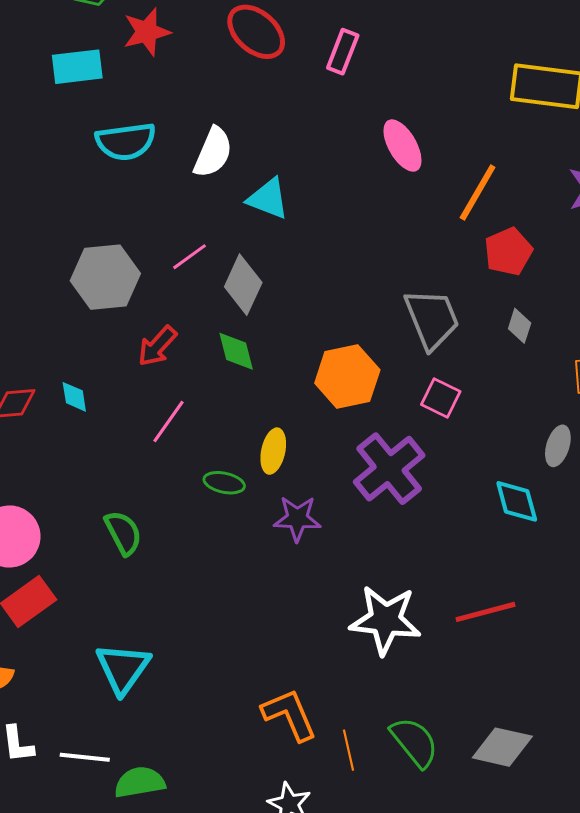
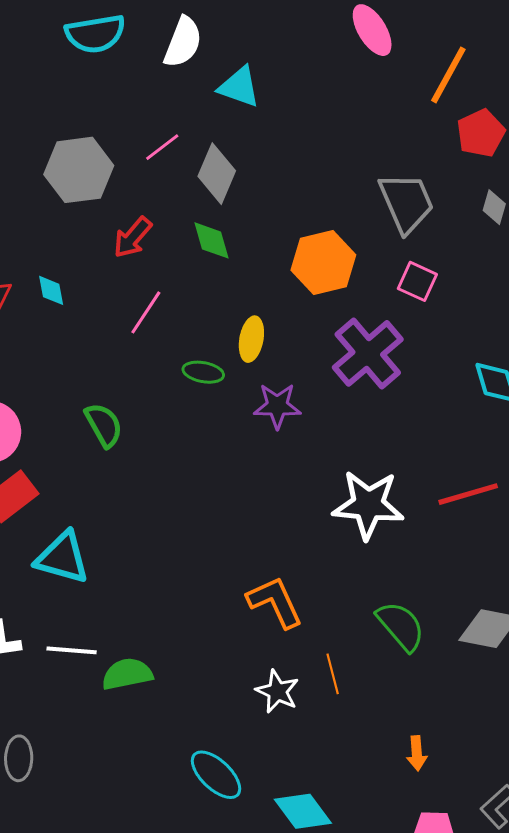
cyan triangle: (123, 668) -> (62, 558), moved, turned -48
orange line: (348, 750) -> (333, 674), moved

